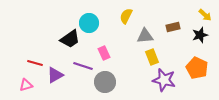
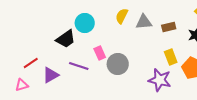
gray triangle: (145, 36) -> (144, 22), moved
yellow rectangle: (152, 57) -> (171, 57), moved
red line: (35, 63) -> (31, 63), turned -49
gray circle: (105, 82) -> (118, 64), moved

